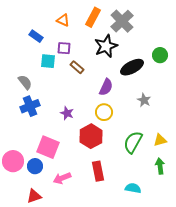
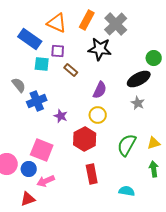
orange triangle: (63, 20) -> (57, 23), size x1.5
blue rectangle: (36, 36) -> (30, 39), size x1.6
black star: (106, 46) -> (100, 49), turned 30
black ellipse: (132, 67) -> (139, 79), moved
blue cross: (30, 106) -> (37, 101), moved
pink arrow: (62, 178) -> (46, 181), moved

